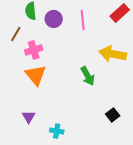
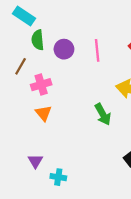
orange triangle: (36, 75) -> (43, 113), size x0.7
cyan cross: (57, 131) -> (58, 177), moved

